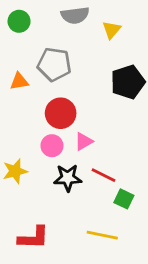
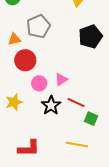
gray pentagon: (54, 64) -> (38, 26), turned -30
red circle: (61, 113) -> (25, 60), moved
black star: (68, 178) -> (51, 105), turned -30

